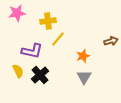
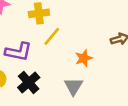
gray triangle: (84, 77) -> (73, 86), moved

